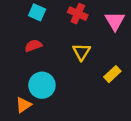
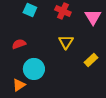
red semicircle: (33, 46) -> (19, 44), moved

